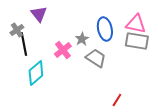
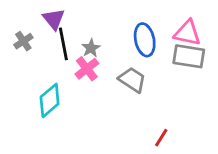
gray star: (82, 39) -> (91, 48), moved
black line: (24, 44) -> (63, 44), moved

